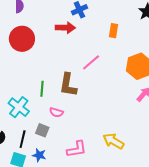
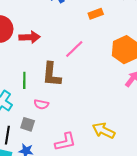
red arrow: (65, 28) -> (30, 37), moved
orange rectangle: (114, 31) -> (96, 14), turned 64

